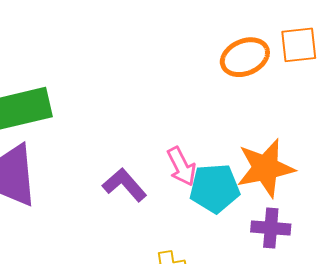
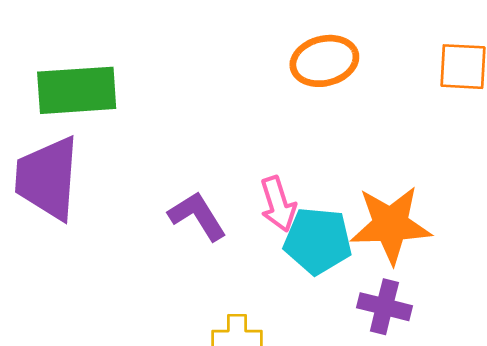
orange ellipse: (245, 57) -> (324, 61), moved

